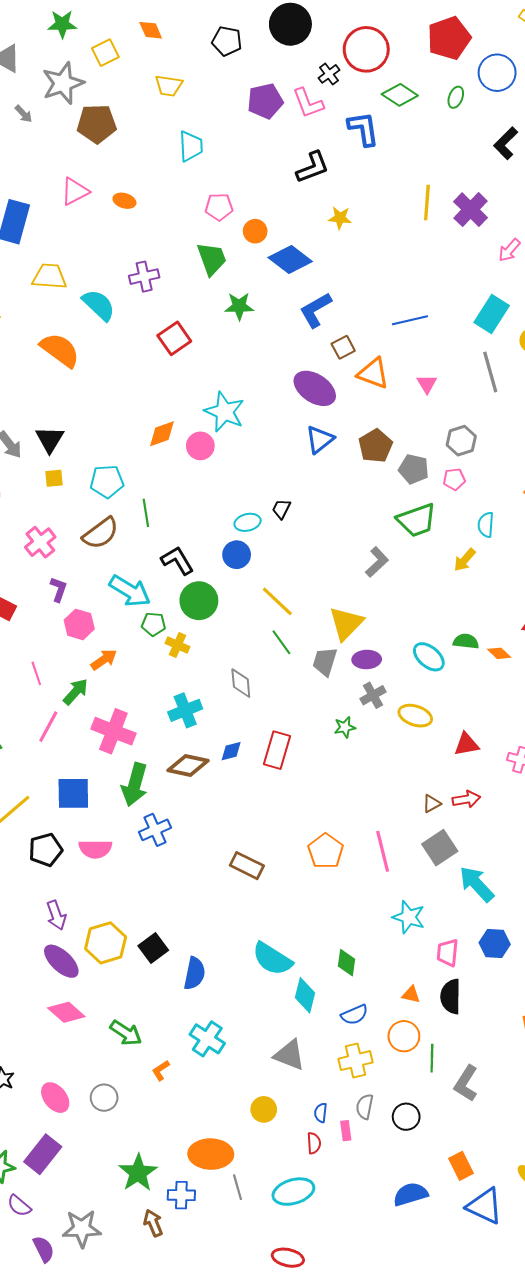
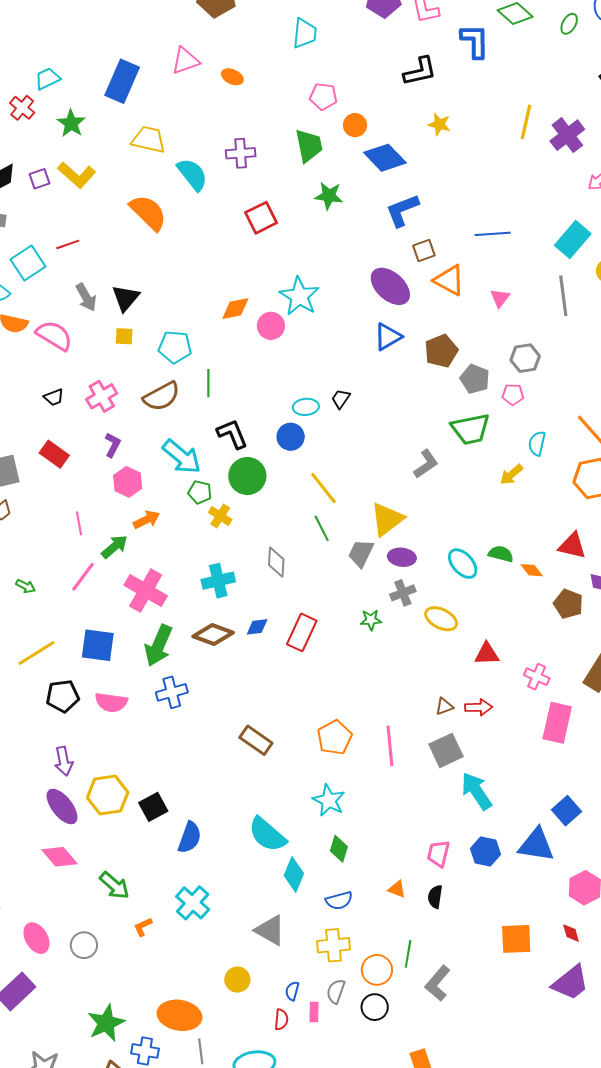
cyan star: (409, 917) -> (329, 800), moved
black semicircle: (451, 997) -> (435, 897), size x0.7
orange circle: (404, 1036) -> (377, 970), moved

